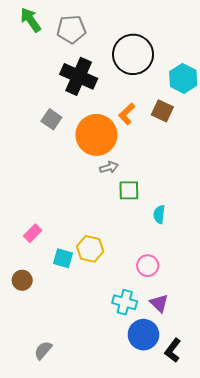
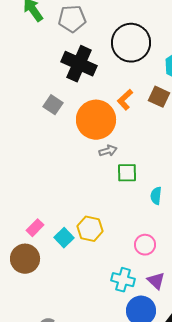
pink rectangle: (33, 233) -> (35, 228), moved
cyan square: (63, 258) -> (64, 238), turned 30
brown circle: (22, 280) -> (25, 259), size x1.5

